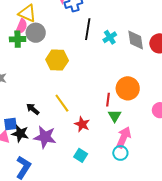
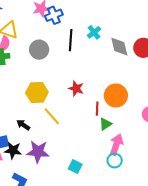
gray circle: (36, 33) -> (39, 50), moved
cyan cross: (110, 37) -> (94, 32), moved
yellow hexagon: (57, 60) -> (37, 93), moved
green triangle: (115, 116) -> (105, 124), turned 32
red star: (82, 124) -> (76, 88), moved

